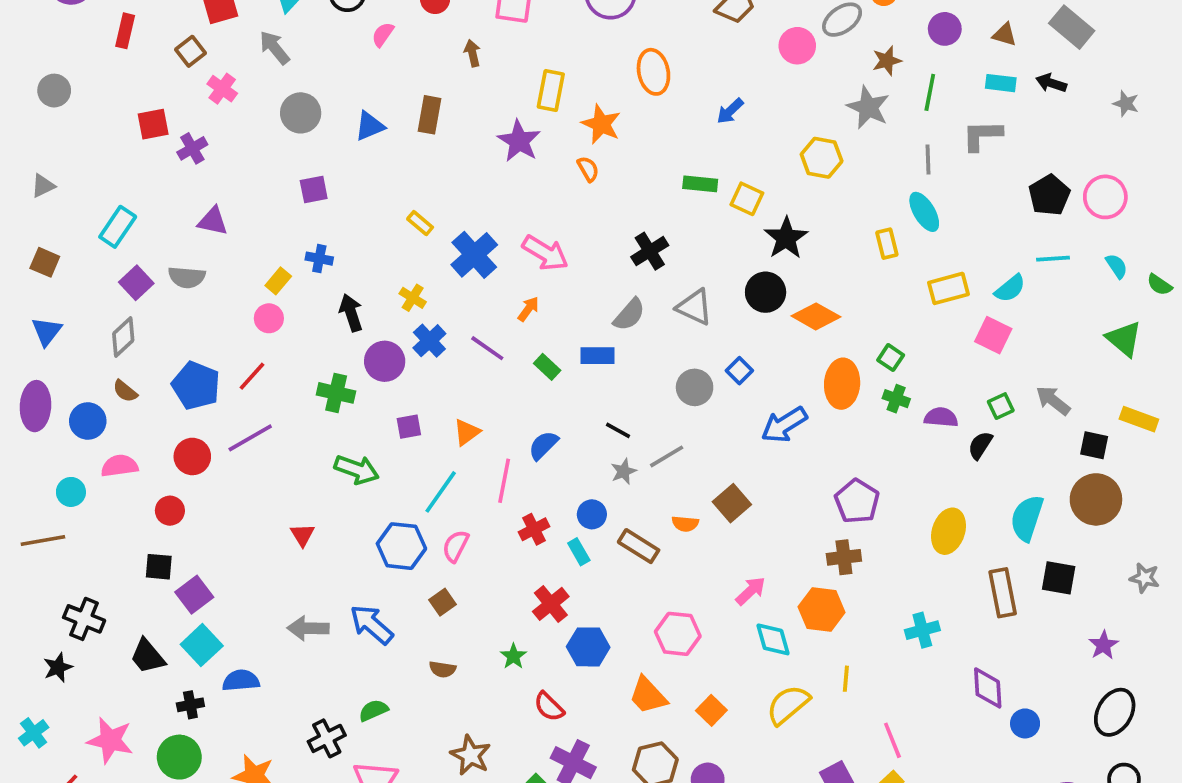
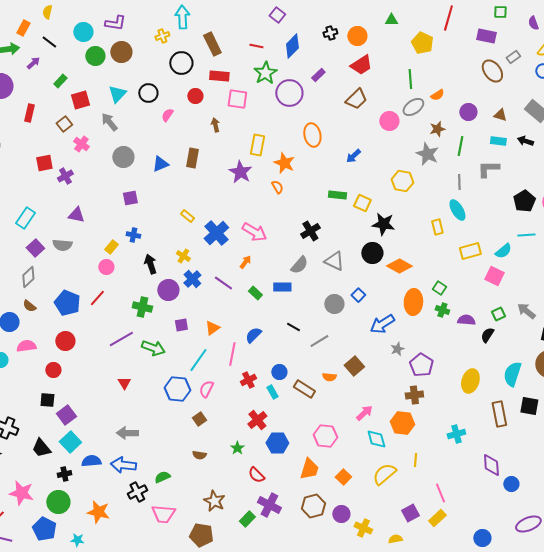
black star: (786, 238) -> (383, 224), turned -30
purple line: (250, 438) -> (121, 339), moved
gray star: (624, 471) -> (397, 349), moved
blue arrow: (372, 625) -> (123, 465), moved, turned -35
orange trapezoid: (648, 695) -> (309, 469), turned -120

